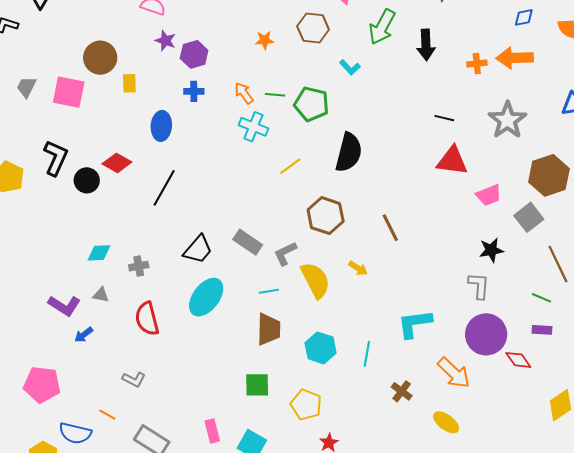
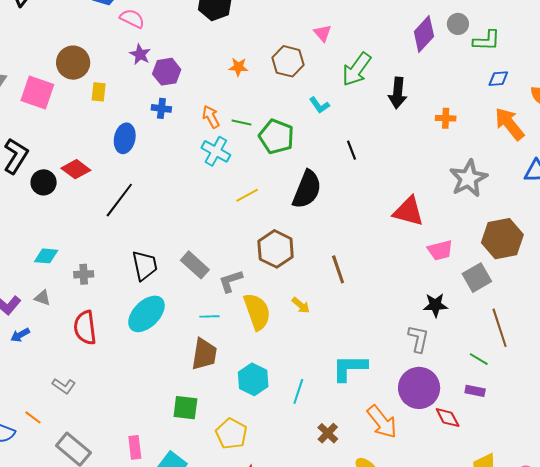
orange arrow: (515, 58) -> (509, 124), moved, turned 45
black line: (444, 118) -> (352, 150), moved, turned 48
black trapezoid: (198, 249) -> (145, 266), turned -60

